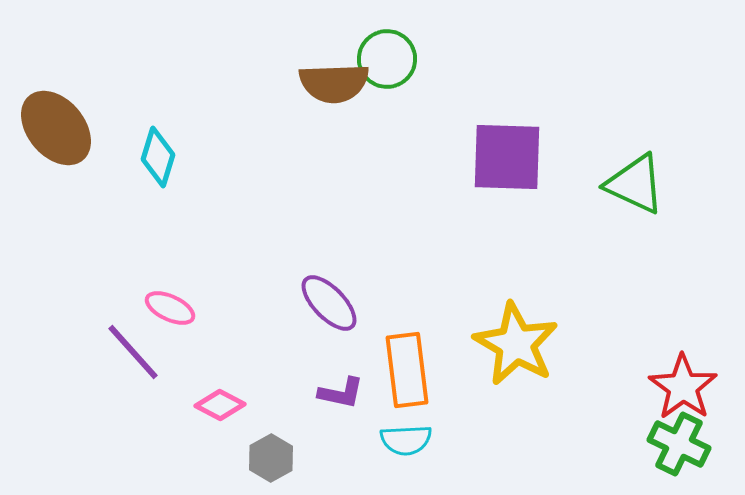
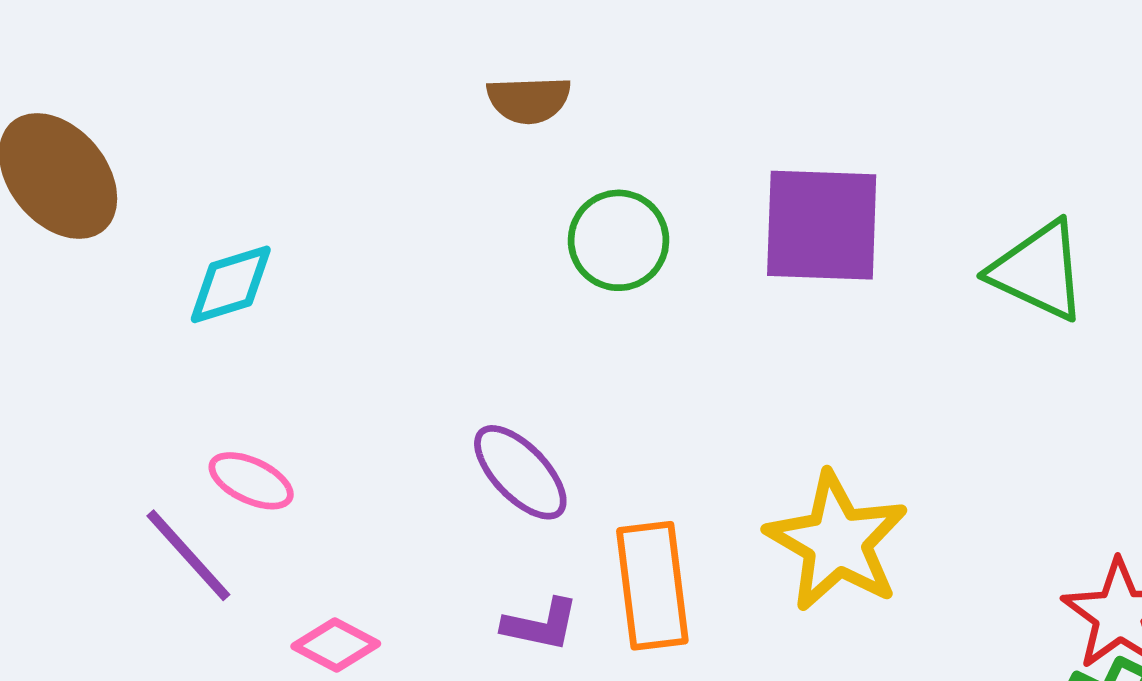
green circle: (387, 59) -> (619, 240), moved
brown semicircle: (334, 83) -> (529, 100), size x0.7
cyan diamond: (158, 157) -> (231, 284), moved, turned 56

